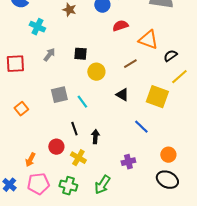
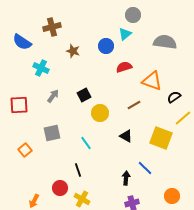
black square: (80, 54) -> (84, 95), turned -32
gray square: (59, 95) -> (52, 133), moved
black arrow: (95, 137) -> (126, 178), moved

